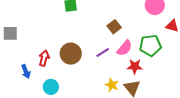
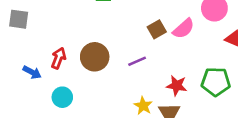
green pentagon: (150, 45) -> (216, 82), moved
pink semicircle: (124, 48) -> (184, 29), moved
blue arrow: (26, 71) -> (32, 72), turned -48

